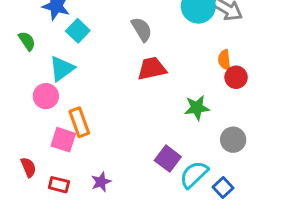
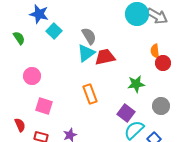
gray semicircle: (142, 29) -> (89, 36), moved
cyan triangle: (62, 69) -> (86, 53), moved
orange rectangle: (79, 122) -> (90, 94), moved
purple square: (168, 159) -> (126, 113), moved

